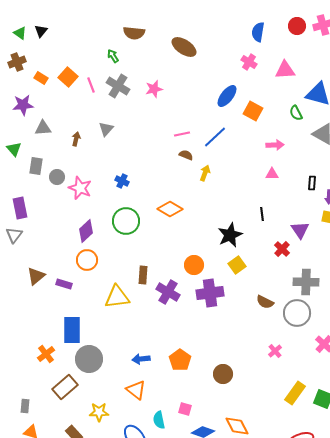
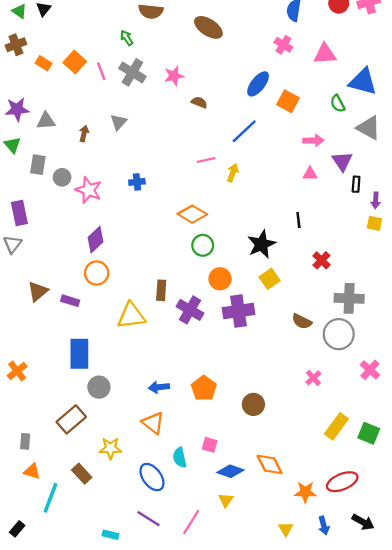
purple star: (23, 105) -> (17, 109), moved
pink line: (182, 134) -> (206, 160), moved
brown semicircle: (186, 155) -> (199, 102), moved
blue cross: (122, 181) -> (137, 182), turned -32
green circle: (126, 221) -> (203, 245), moved, size x0.7
purple triangle: (300, 230) -> (342, 161), moved
orange cross: (46, 354) -> (17, 371), moved
gray circle: (89, 359) -> (99, 387), size x0.7

